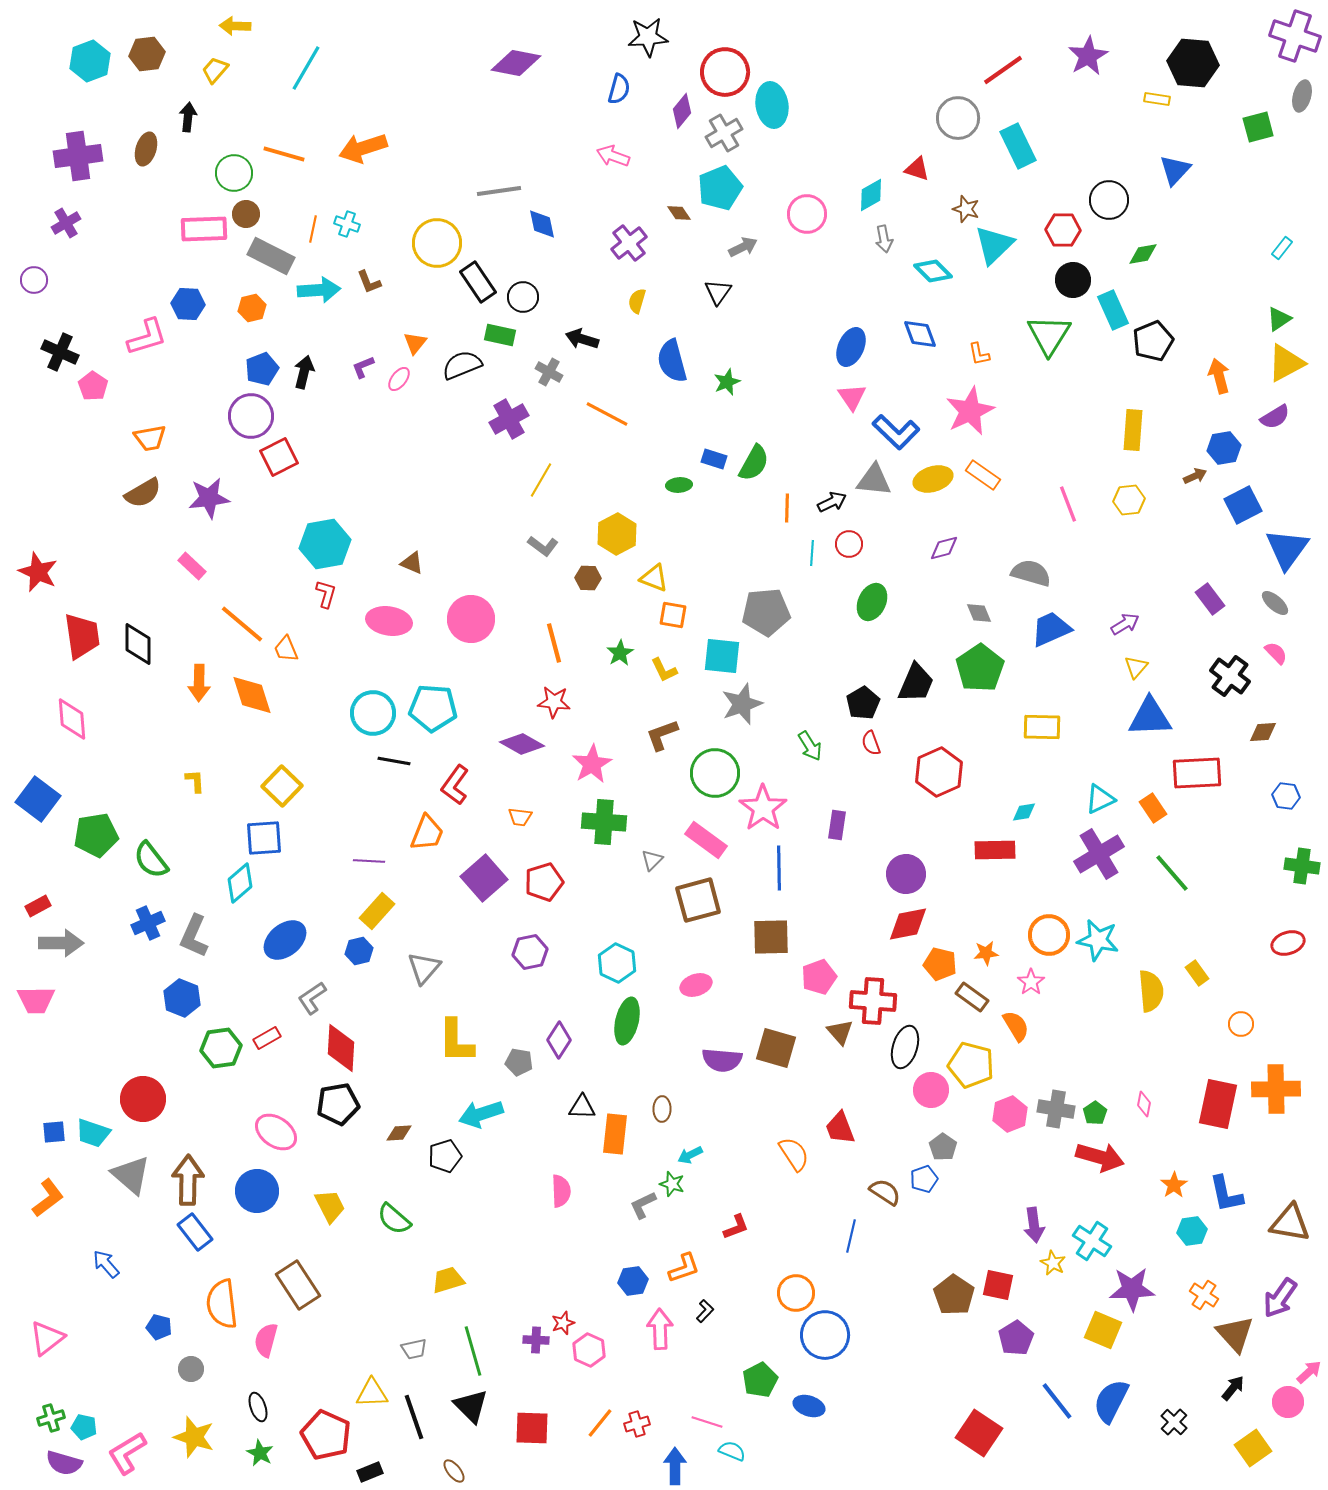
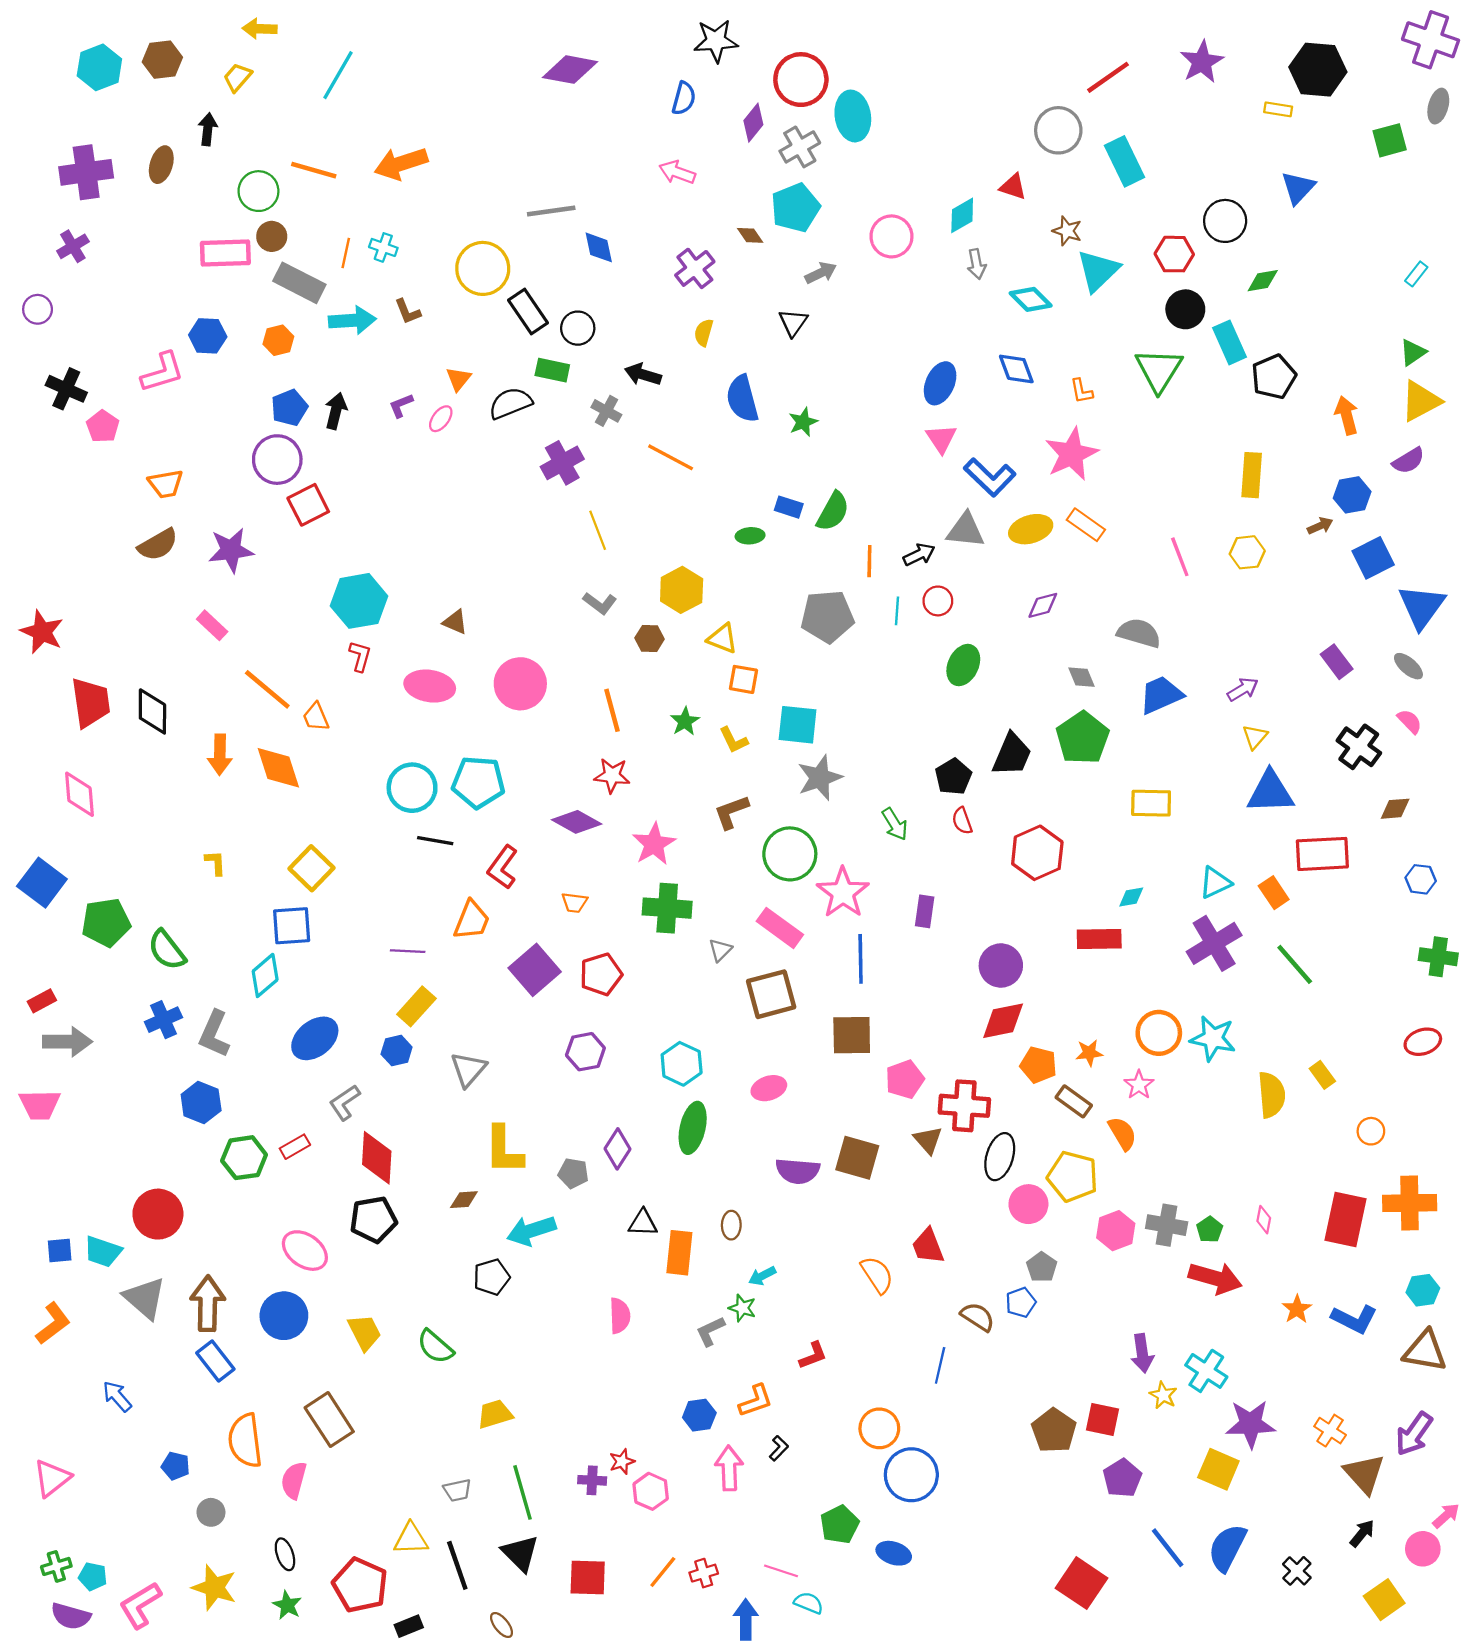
yellow line: (541, 480) -> (598, 530), turned -51
gray pentagon: (766, 612) -> (827, 616), moved
brown diamond: (399, 1133) -> (464, 1200), moved
blue L-shape: (1226, 1194) -> (1354, 1319), turned -51
cyan hexagon: (1192, 1231) -> (1423, 1290), moved

